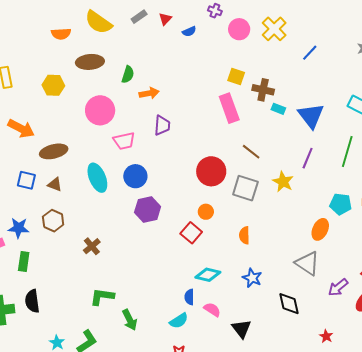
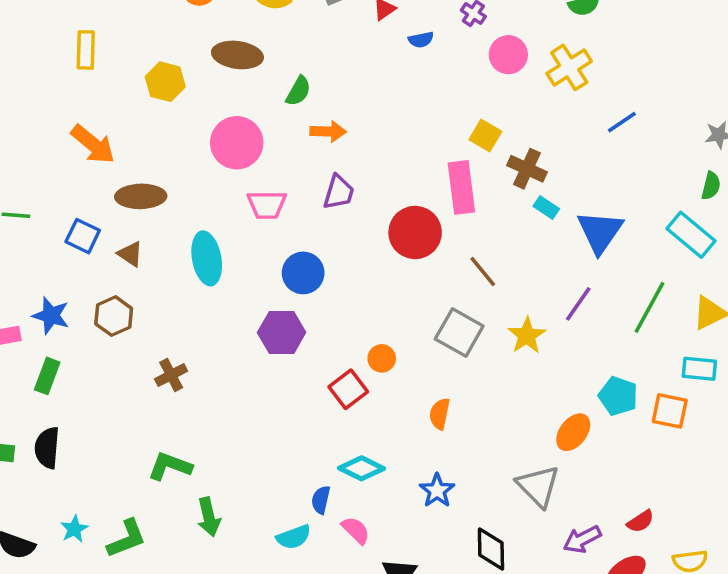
red circle: (211, 171) -> (415, 232), moved
blue circle: (135, 176) -> (303, 273), moved

